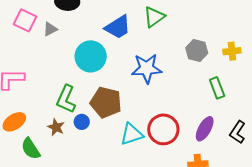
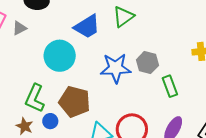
gray hexagon: (197, 51) -> (147, 63), moved
green rectangle: (217, 88) -> (170, 86), moved

